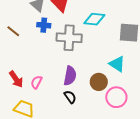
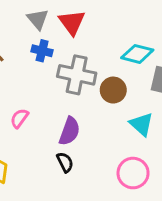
cyan diamond: (94, 19) -> (137, 54), moved
pink semicircle: (36, 82) -> (19, 118), moved
brown circle: (99, 82) -> (113, 90), moved

